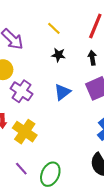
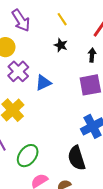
blue triangle: (62, 92) -> (43, 83), moved

